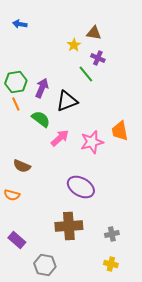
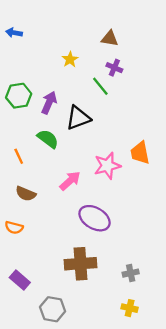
blue arrow: (20, 24) -> (14, 33), moved
yellow star: (74, 45) -> (70, 59), moved
orange line: (16, 104) -> (19, 156), moved
pink arrow: (60, 138) -> (70, 181), moved

